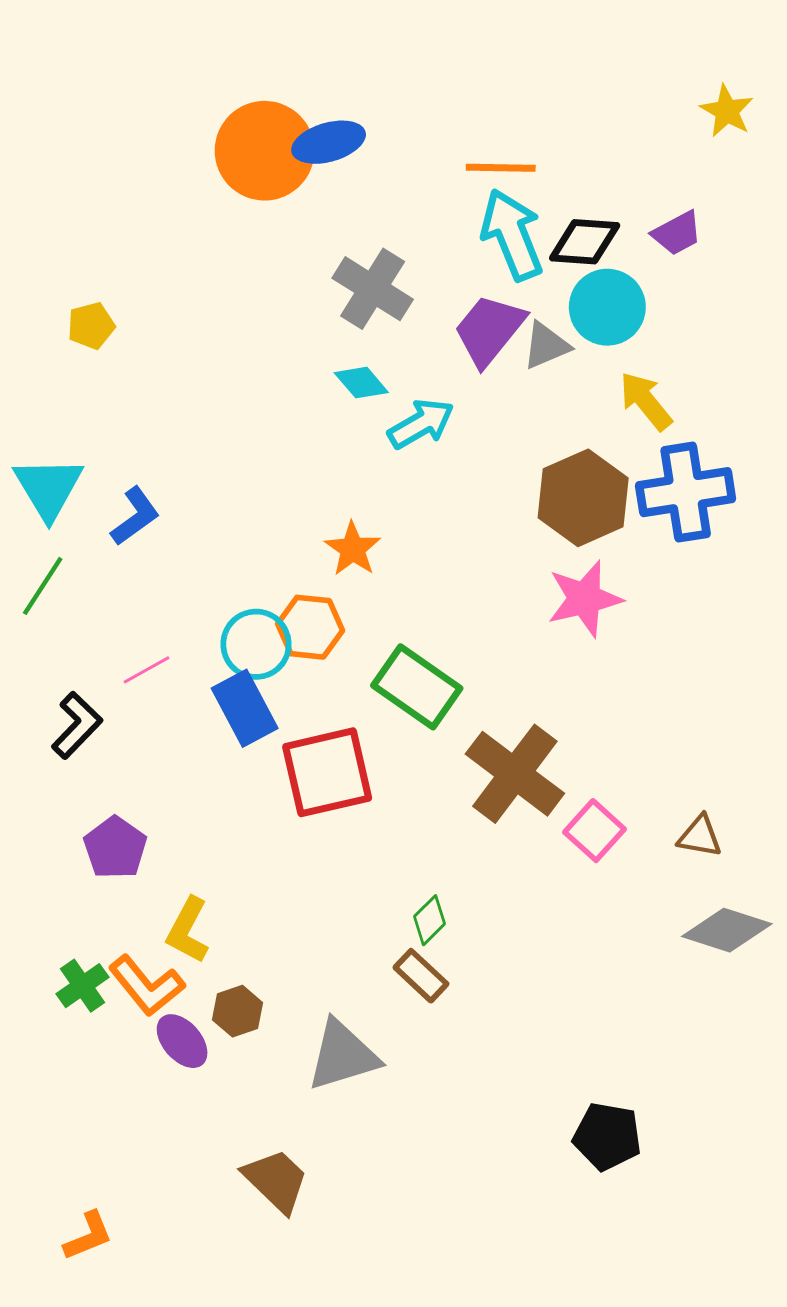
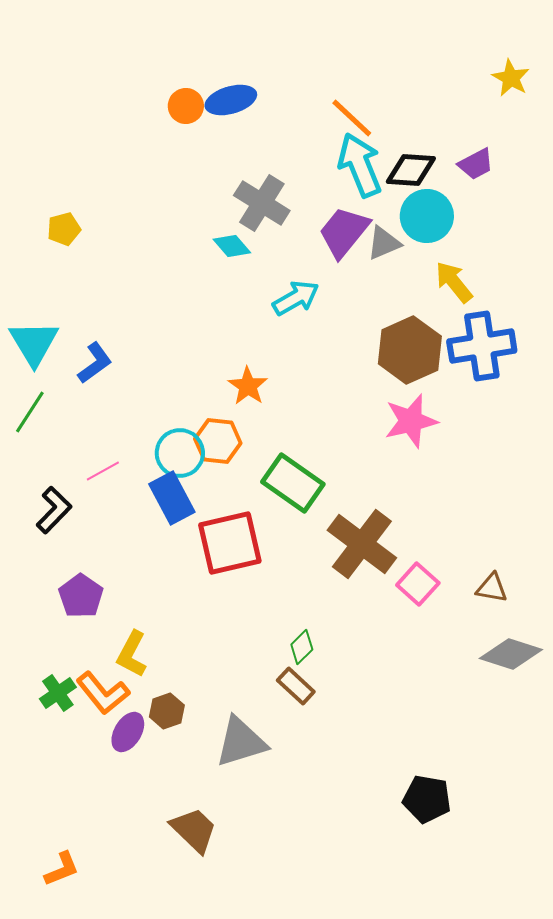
orange circle: (265, 151) -> (186, 106), size x0.5
orange line: (501, 168) -> (352, 118), turned 42
cyan diamond: (361, 383) -> (232, 246), moved
purple ellipse: (182, 1041) -> (128, 732), turned 72

